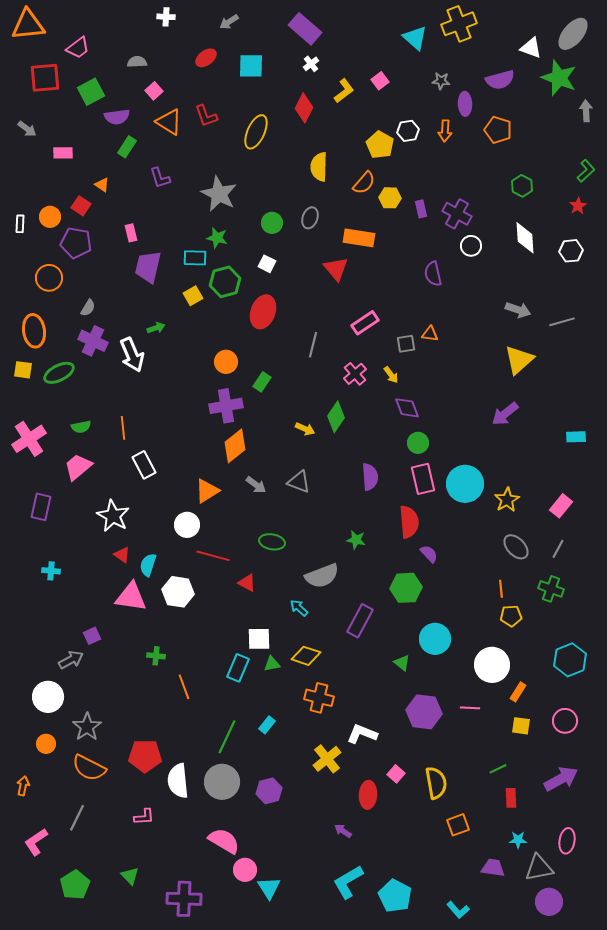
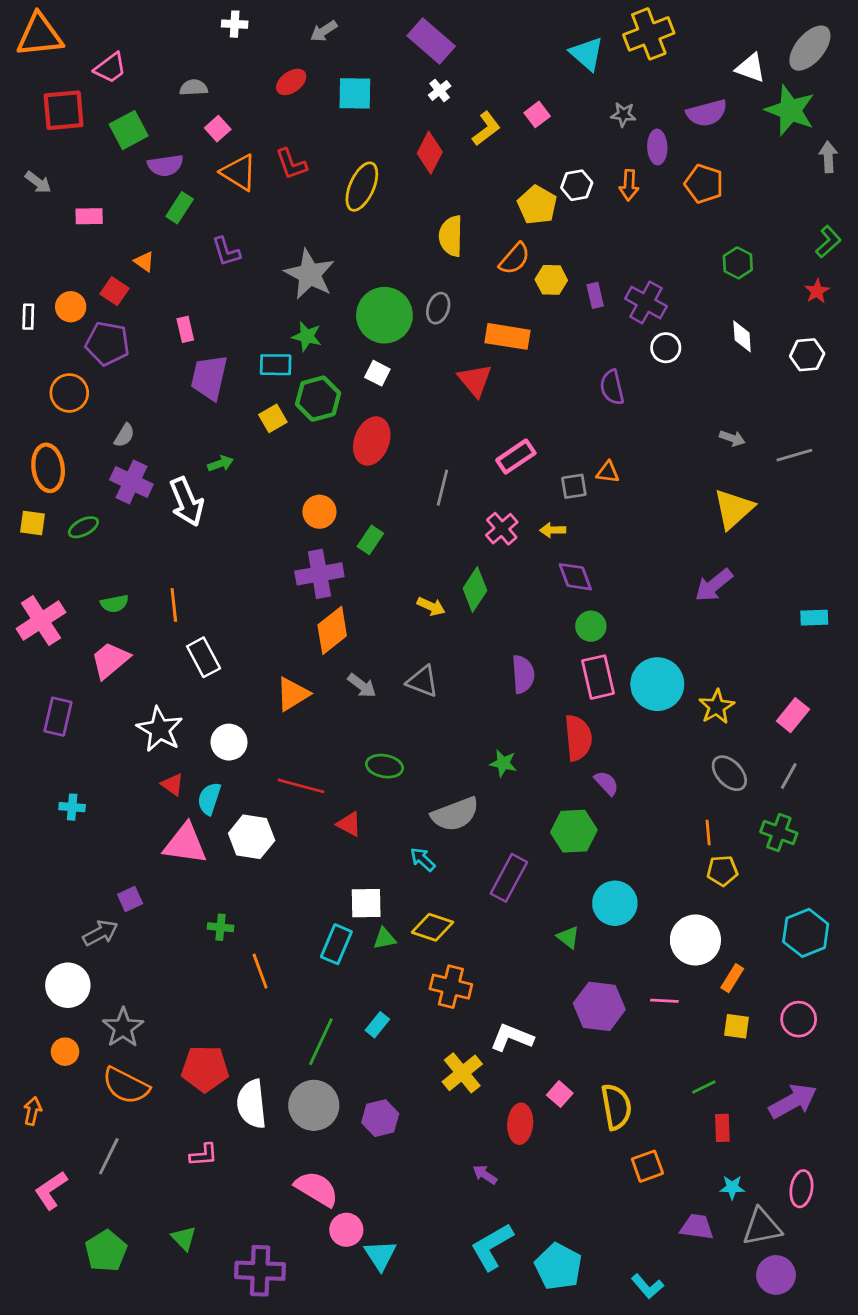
green circle: (272, 223) -> (384, 315), size x1.8
white diamond: (525, 238) -> (742, 336), size x0.7
gray arrow: (518, 310) -> (732, 438), size x0.7
green ellipse: (59, 373) -> (83, 527), size x0.7
yellow arrow: (391, 375) -> (553, 530), turned 126
white circle: (187, 525) -> (229, 742), moved

